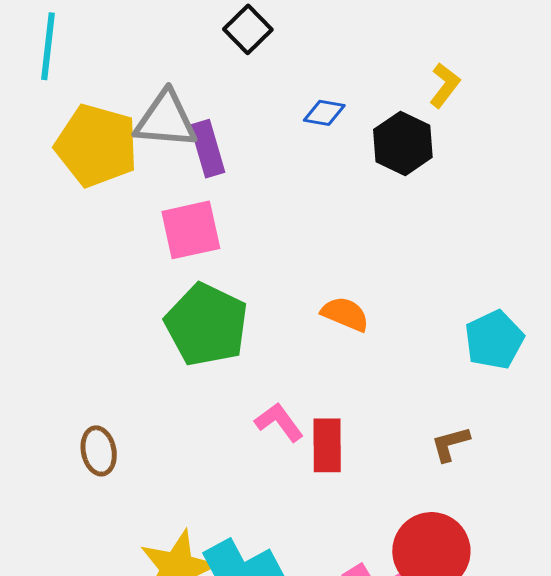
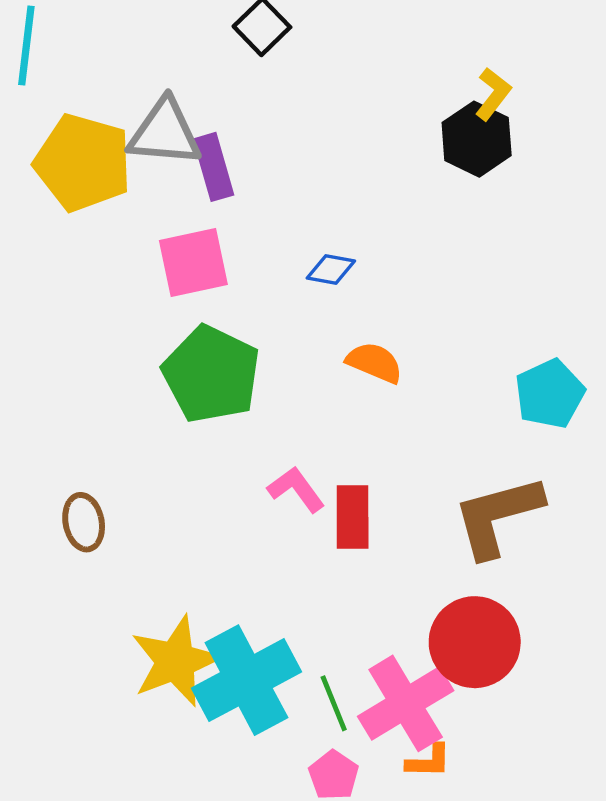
blue diamond: (324, 113) -> (331, 270), moved
black hexagon: (403, 143) -> (477, 139), moved
brown L-shape: (450, 444) -> (498, 516), size x2.0

